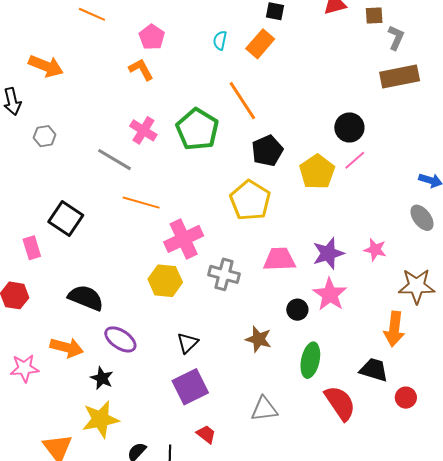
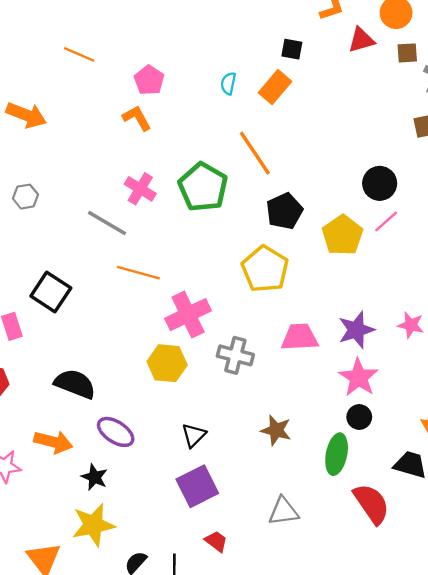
black circle: (297, 310) -> (359, 417), moved

